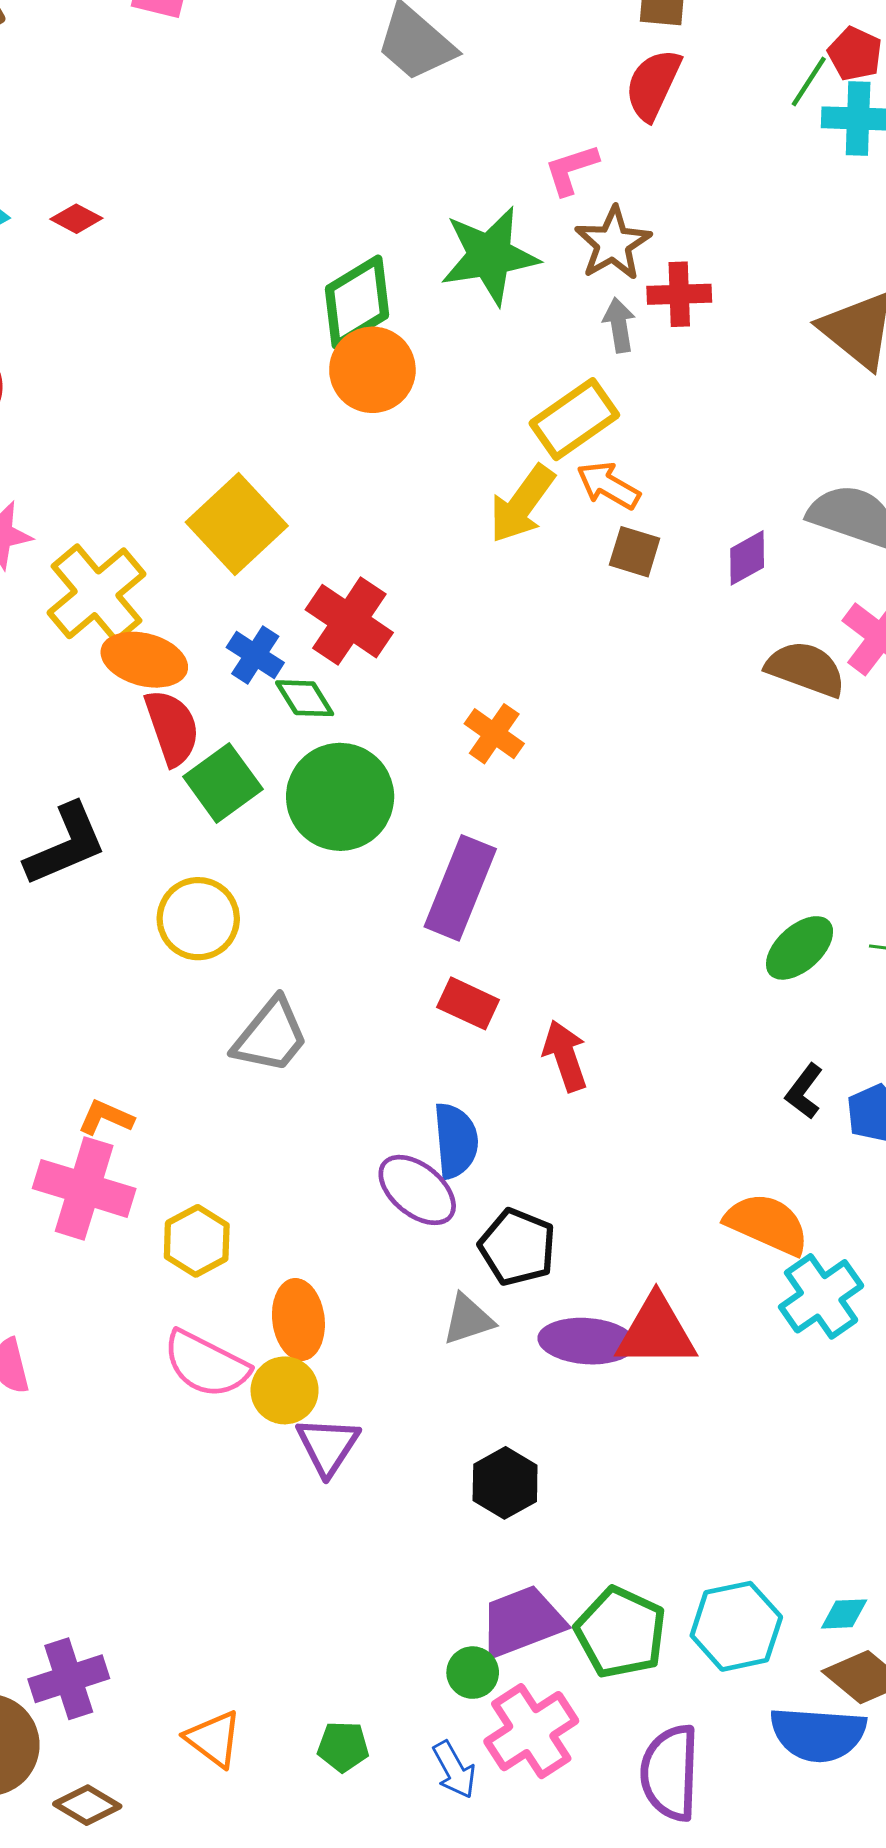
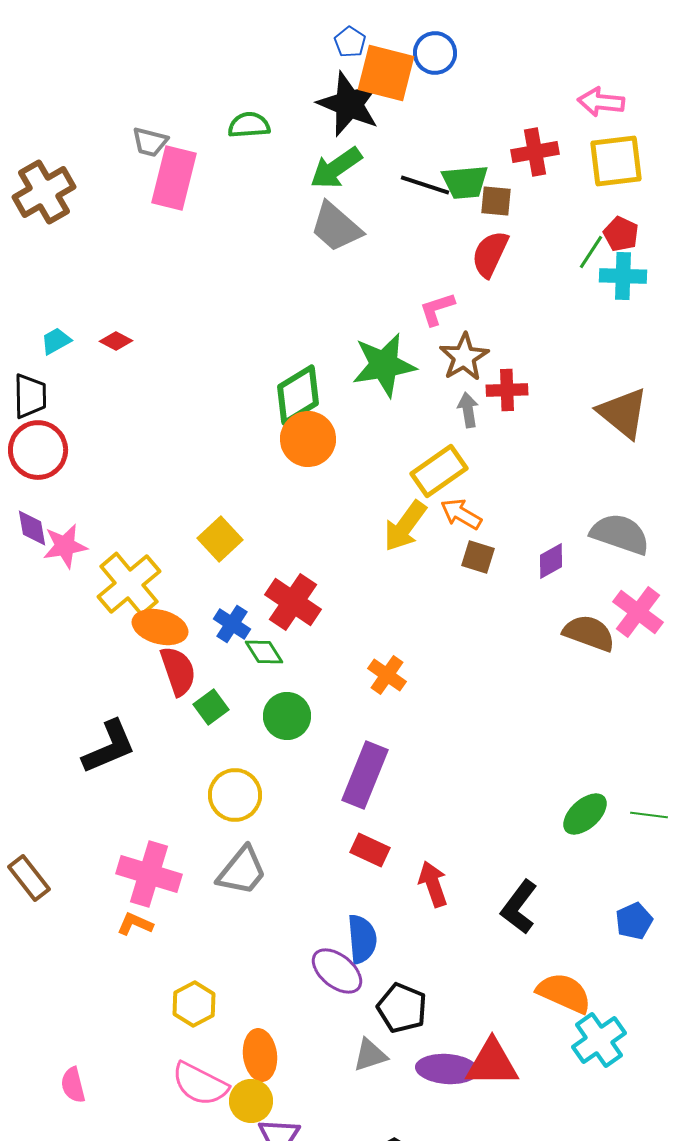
yellow square: (237, 524) -> (220, 539), size x0.7
green square: (223, 783) -> (211, 707), size x0.7
green circle: (340, 797) -> (287, 716), size x0.7
yellow circle: (198, 919) -> (235, 795), moved
black L-shape: (804, 1091) -> (519, 907), moved, size x1.5
pink cross: (84, 1188) -> (149, 874), moved

